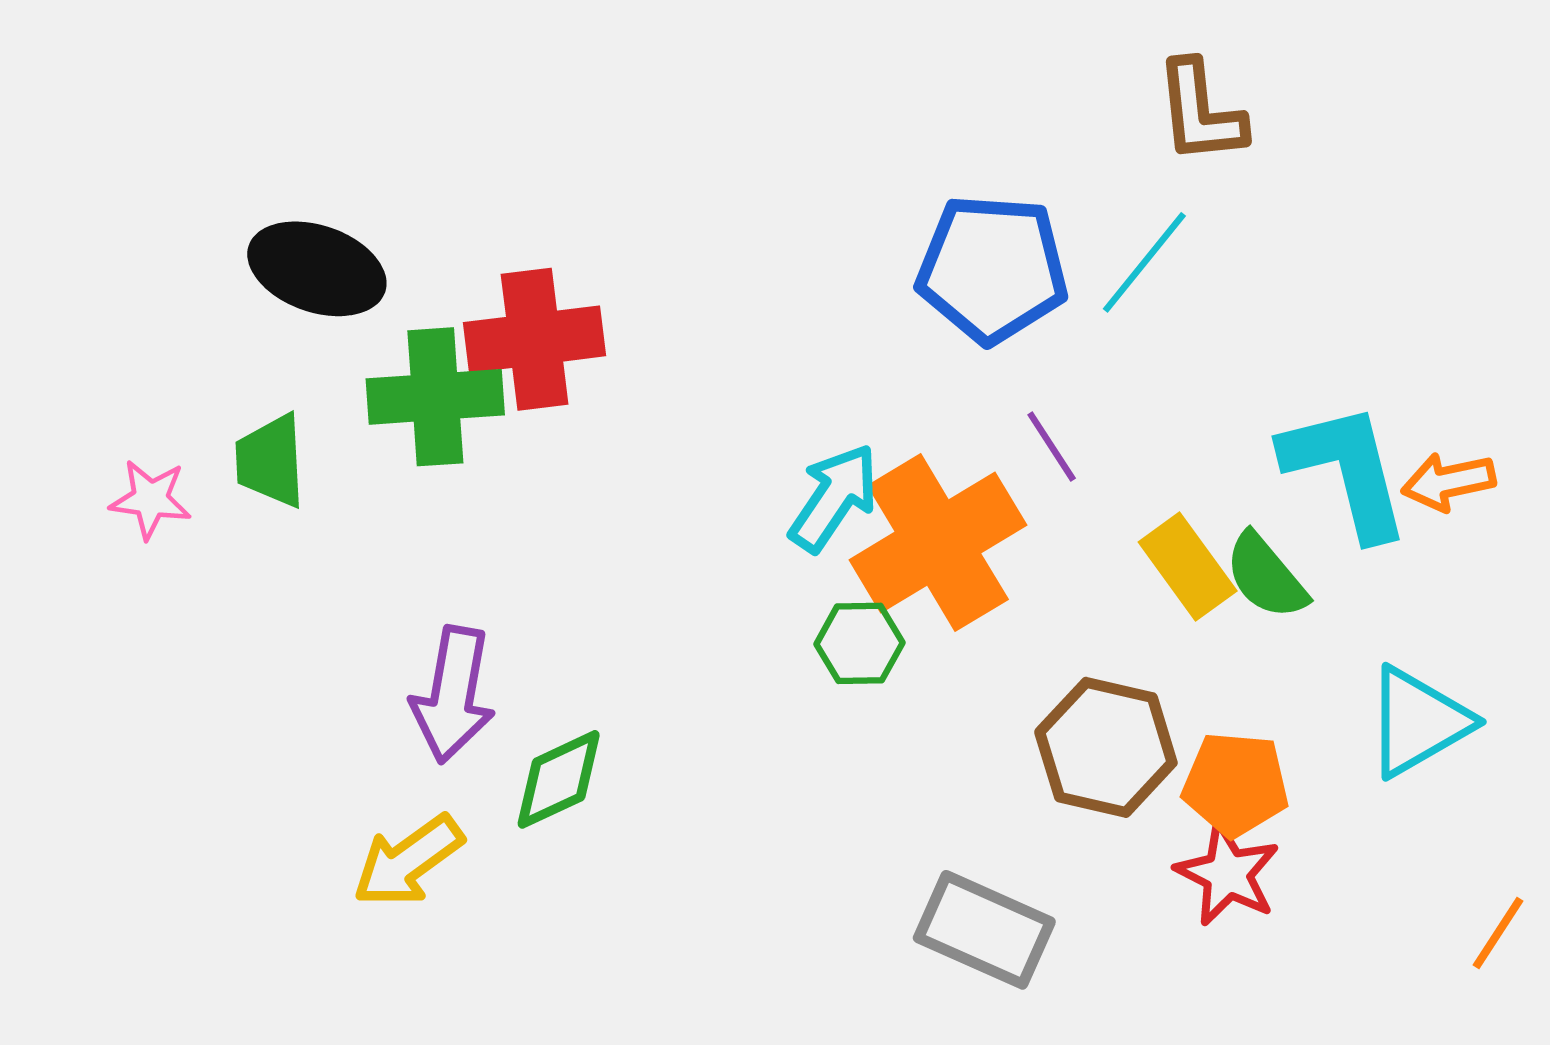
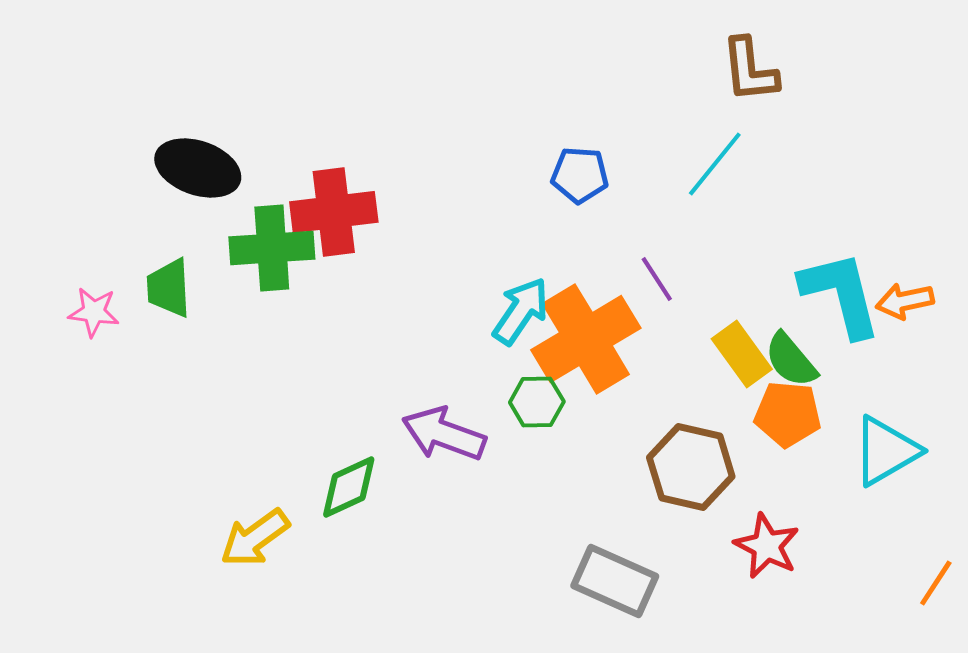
blue pentagon: (992, 269) -> (580, 175), moved, size x0.6
purple arrow: (453, 695) -> (444, 434), moved, turned 100
orange pentagon: (1236, 784) -> (788, 414), moved

